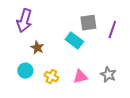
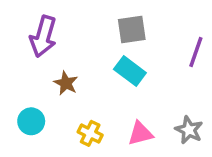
gray square: (88, 23) -> (132, 29), moved
cyan circle: (25, 71) -> (31, 121), moved

